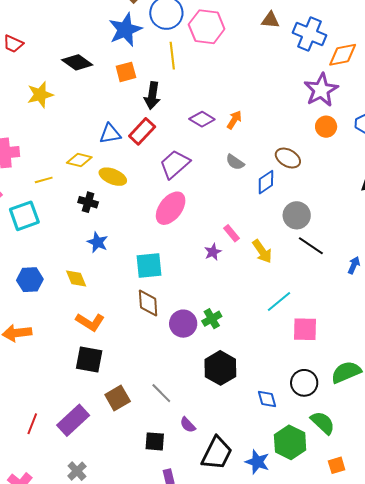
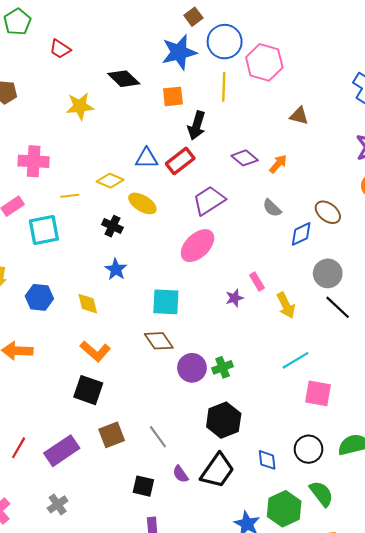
brown triangle: (270, 20) -> (299, 116), moved
brown diamond: (148, 303) -> (159, 341), turned -40
black trapezoid: (217, 453) -> (217, 471), moved

